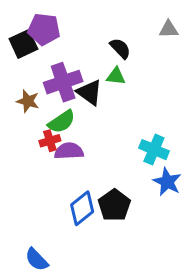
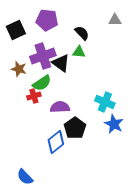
purple pentagon: (44, 29) -> (47, 20), moved
purple semicircle: (69, 151) -> (60, 107), moved
black pentagon: (114, 205) -> (75, 128), moved

